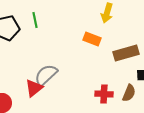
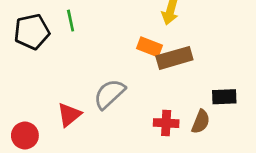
brown rectangle: (126, 53) -> (174, 58), moved
gray semicircle: (46, 75) -> (109, 94), moved

